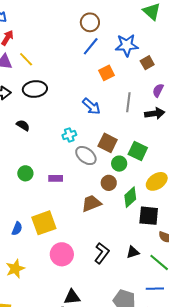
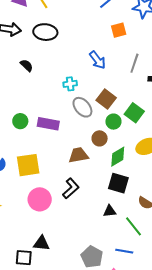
green circle: (25, 173) -> (20, 121), moved
purple rectangle: (56, 178) -> (48, 124), size x1.5
black square: (149, 216) -> (118, 183), moved
black L-shape: (102, 253) -> (71, 188), moved

